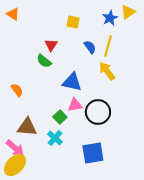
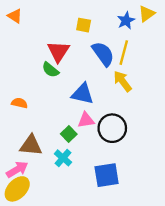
red triangle: (51, 45) -> (58, 51), size x1.5
blue semicircle: (90, 47) -> (103, 54), size x1.6
orange semicircle: (17, 90) -> (19, 103), turned -40
pink arrow: (15, 148) -> (17, 169), turned -72

